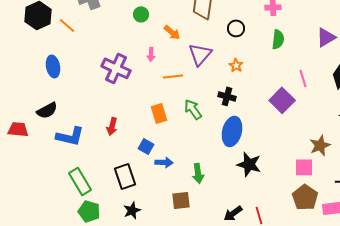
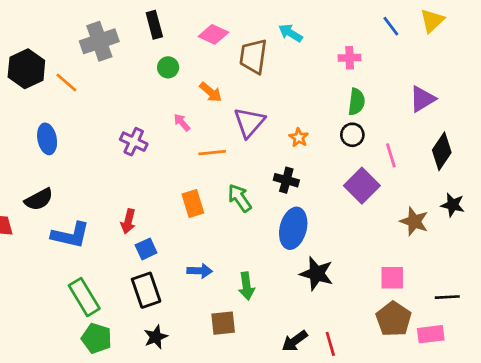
black circle: (236, 28) -> (352, 135), moved
pink arrow: (151, 54) -> (182, 122), turned 136
purple cross: (116, 68) -> (134, 142), size x0.7
brown star: (320, 145) -> (414, 221), moved, turned -30
blue square: (146, 146) -> (146, 249), moved, turned 35

